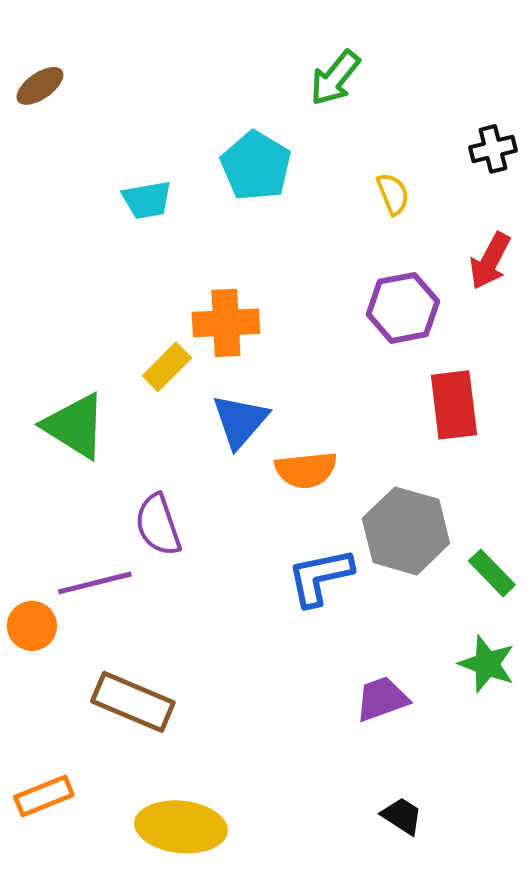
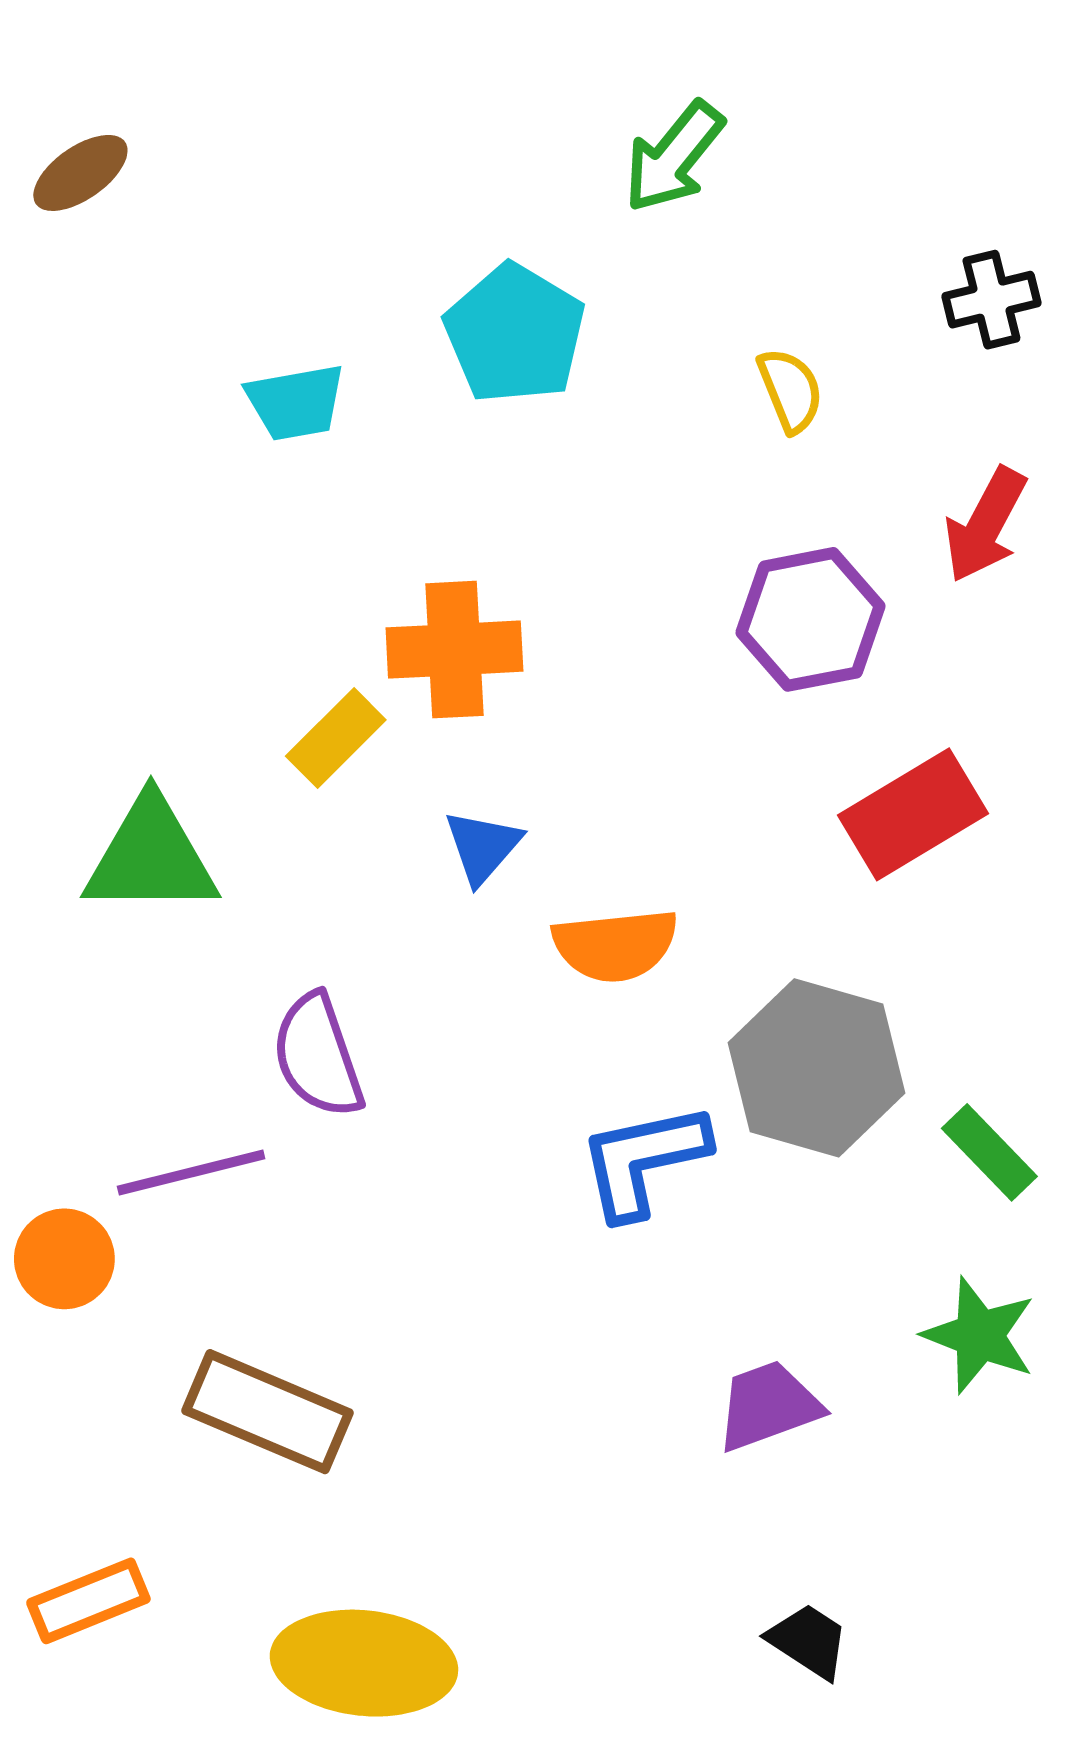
red rectangle: (454, 405) -> (913, 814), turned 66
blue triangle: (240, 421) -> (483, 847), size x0.7
green triangle: (75, 426) -> (151, 857), turned -32

